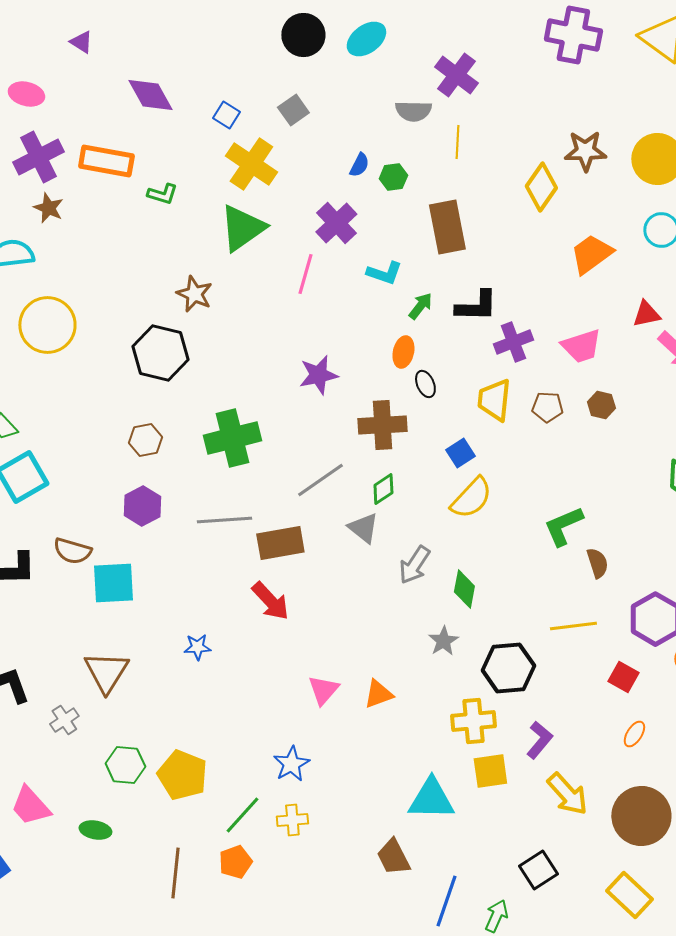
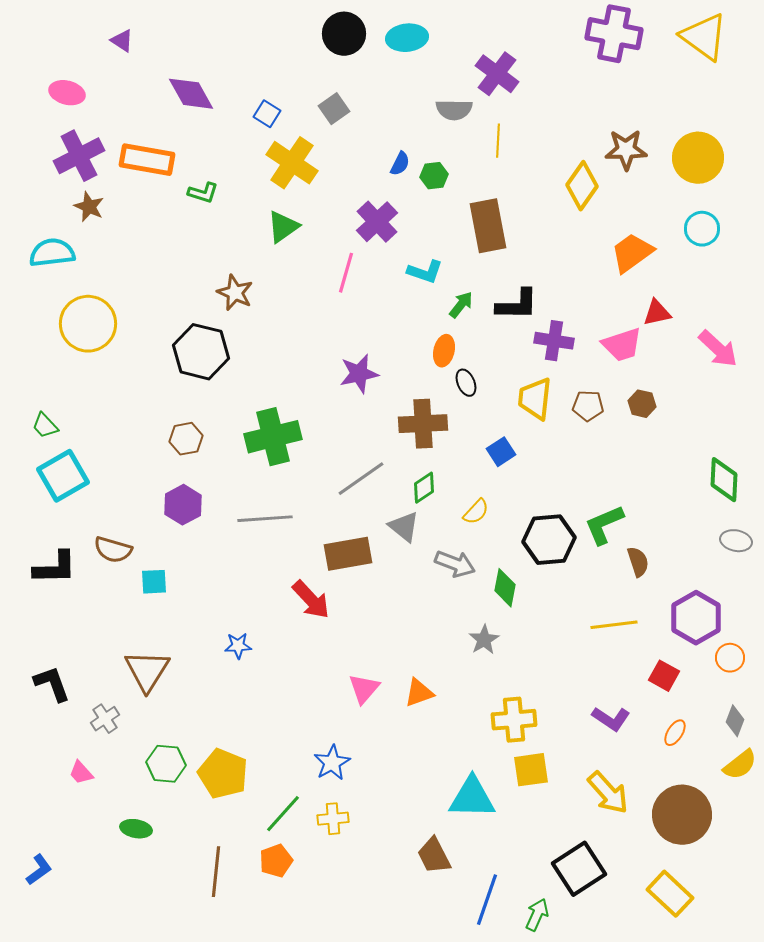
cyan ellipse: (366, 39) -> (407, 38), turned 30
green triangle: (242, 228) -> (283, 227), size x0.7
red triangle: (646, 314) -> (657, 313), moved
purple cross: (513, 342) -> (554, 341), turned 30
yellow semicircle: (471, 498) -> (476, 512), moved, size x0.6
brown rectangle: (280, 543) -> (348, 554), moved
gray arrow: (414, 565) -> (455, 564), turned -102
cyan square: (113, 583) -> (154, 582), size x0.6
black hexagon: (508, 668) -> (549, 540), moved
purple L-shape: (539, 740) -> (611, 719), moved, turned 84
pink trapezoid: (30, 806) -> (81, 773), moved, size x0.6
black square: (538, 870) -> (579, 869), size x1.4

